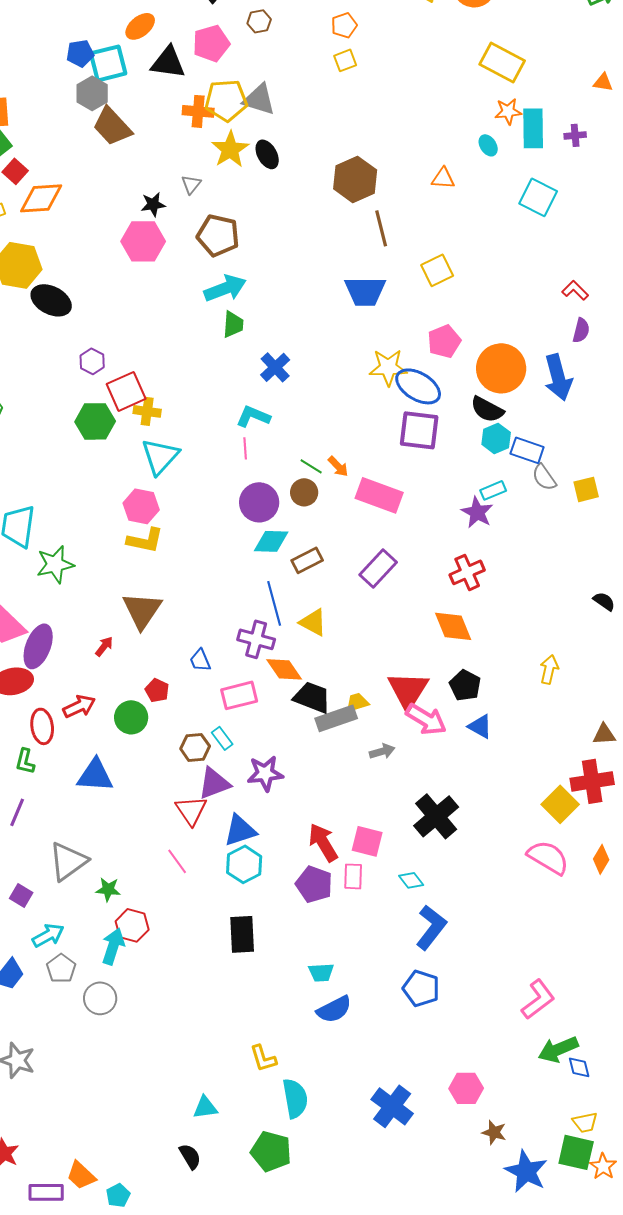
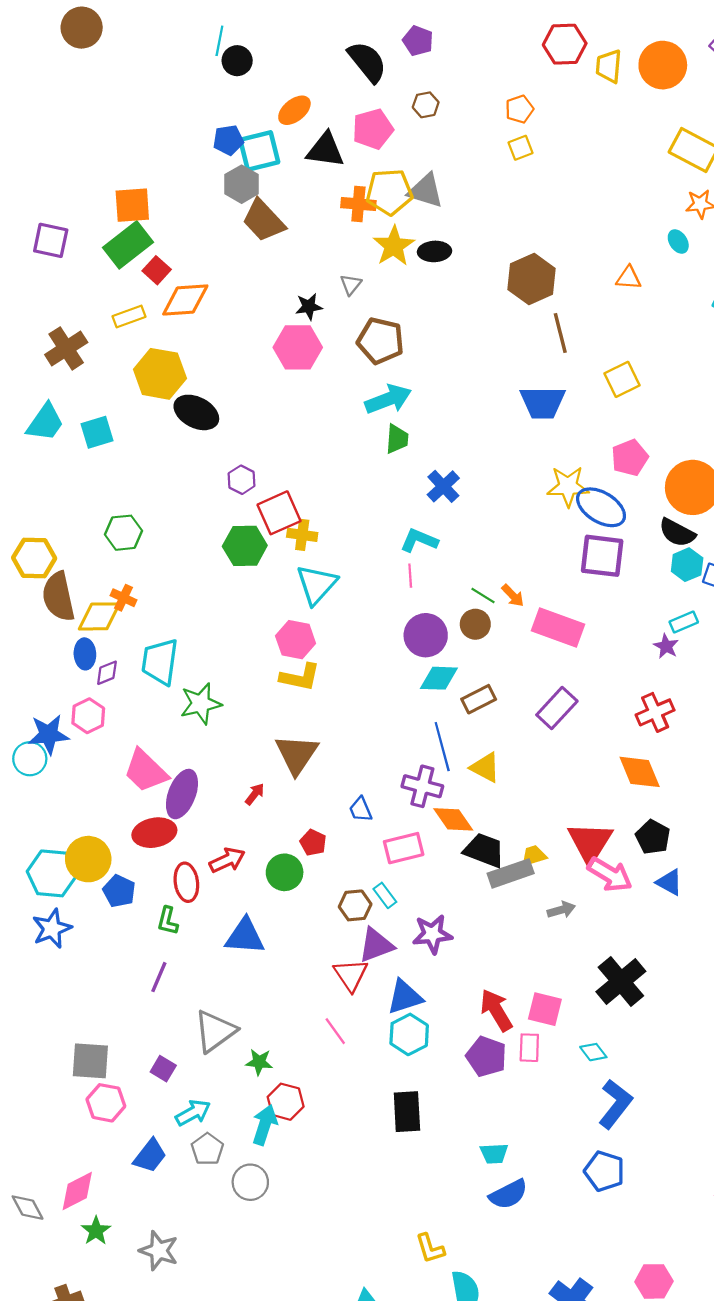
black ellipse: (267, 154) -> (435, 251), turned -64
purple star: (477, 512) -> (666, 646), size x0.7

